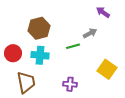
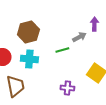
purple arrow: (103, 12) -> (94, 24), moved, turned 56
purple cross: (70, 84) -> (67, 88), moved

